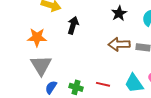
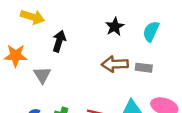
gray triangle: (41, 65) -> (42, 75), moved, size x0.7

